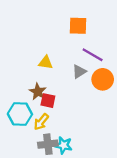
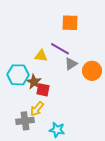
purple line: (93, 55) -> (60, 49), moved
cyan hexagon: (20, 114) -> (18, 75), moved
gray cross: (48, 144) -> (25, 121), moved

